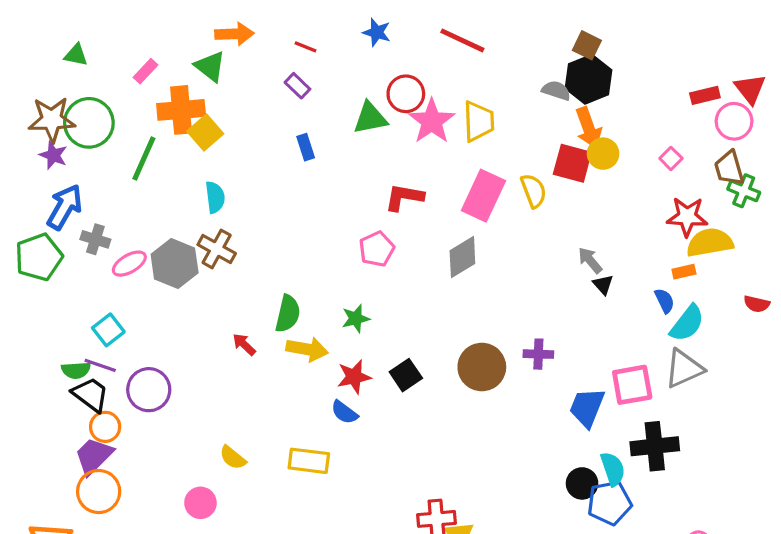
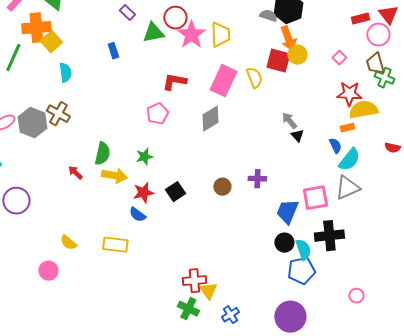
purple rectangle: (297, 86) -> (127, 13), moved
cyan semicircle: (215, 197) -> (65, 73), moved
brown circle: (482, 367) -> (222, 187), size x0.6
black circle: (582, 483) -> (284, 243), moved

